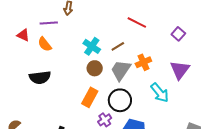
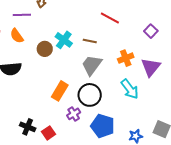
brown line: (118, 46) -> (90, 41), turned 40
orange cross: (143, 62) -> (126, 58), moved
brown circle: (95, 68) -> (45, 49), moved

